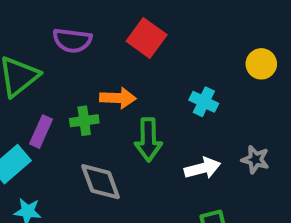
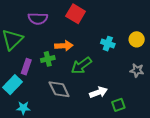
yellow circle: (261, 64) -> (137, 39), moved
green arrow: (148, 140) -> (81, 66), turned 60
white arrow: (202, 168) -> (98, 92), moved

